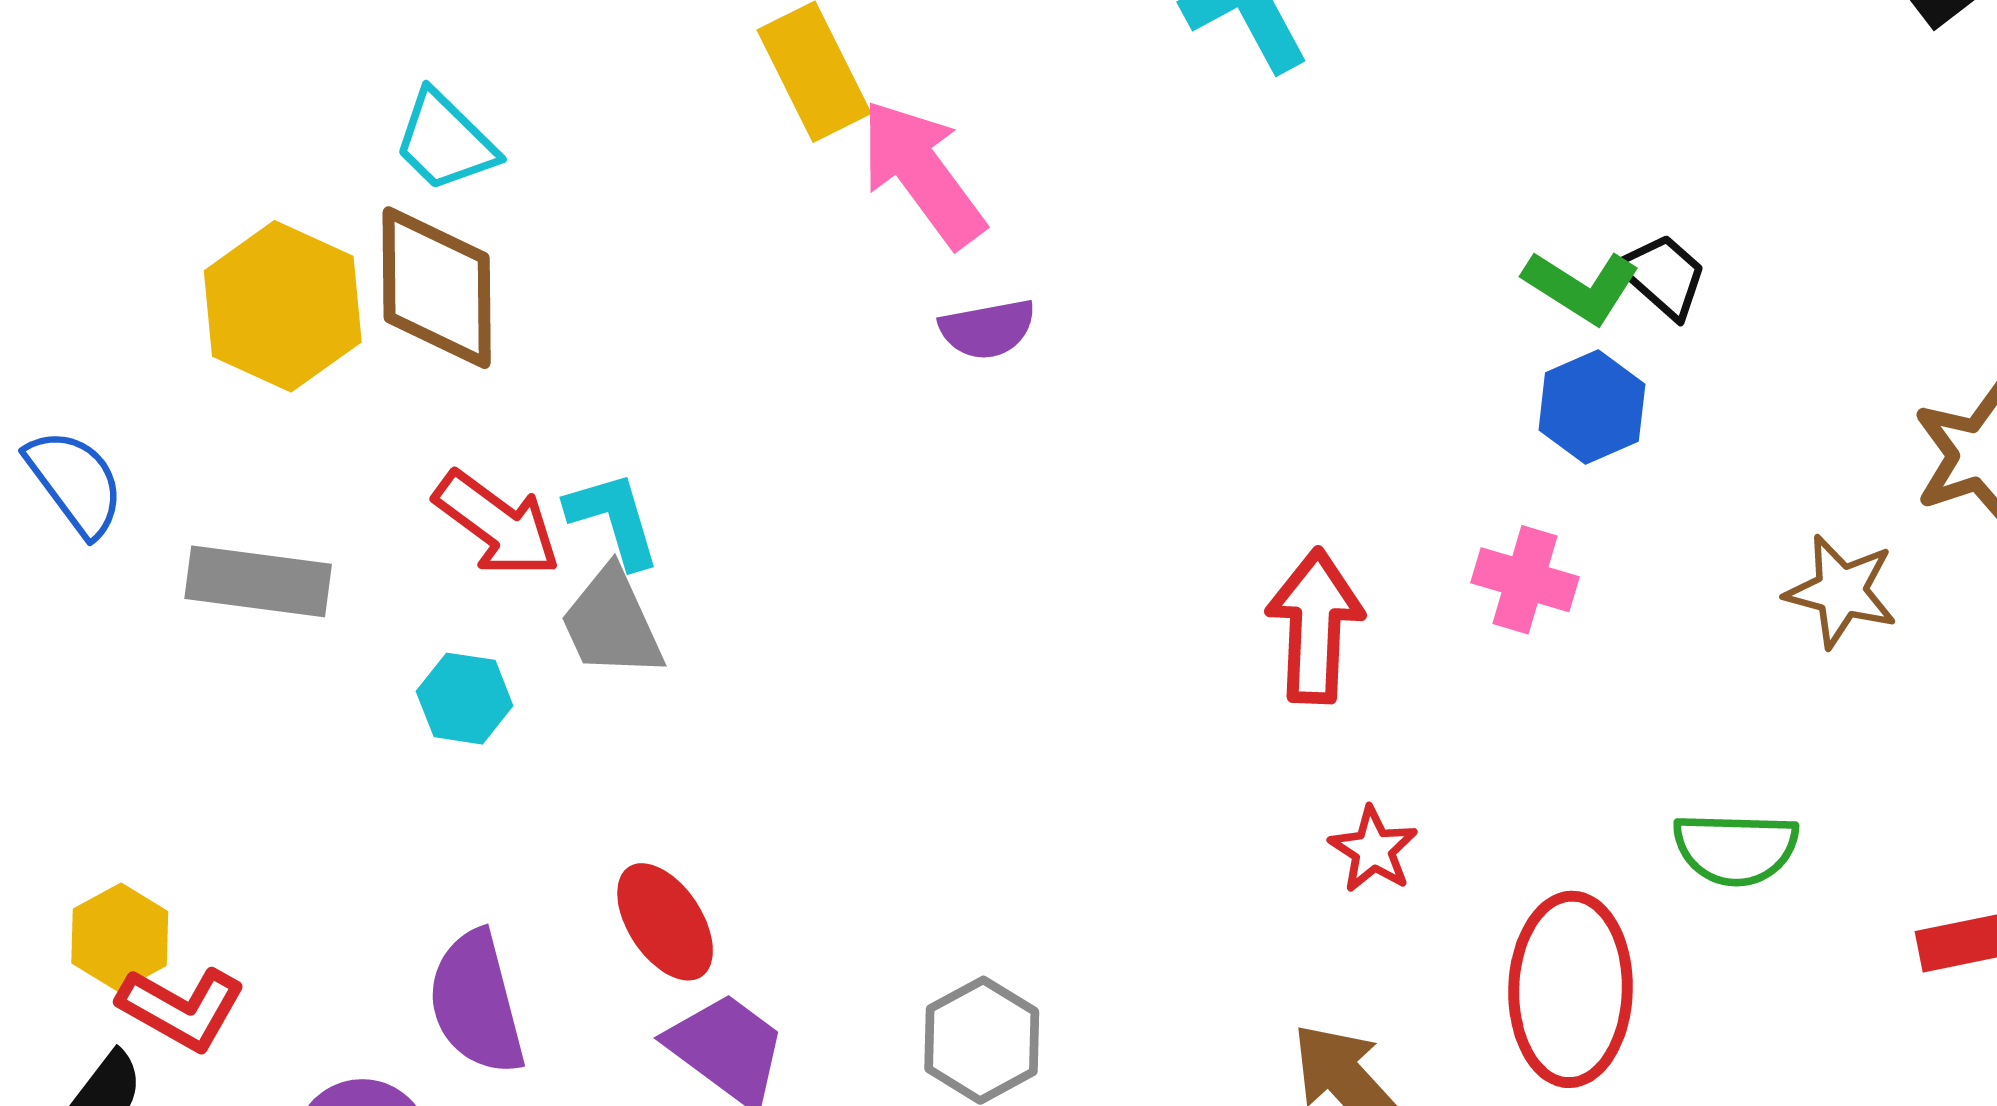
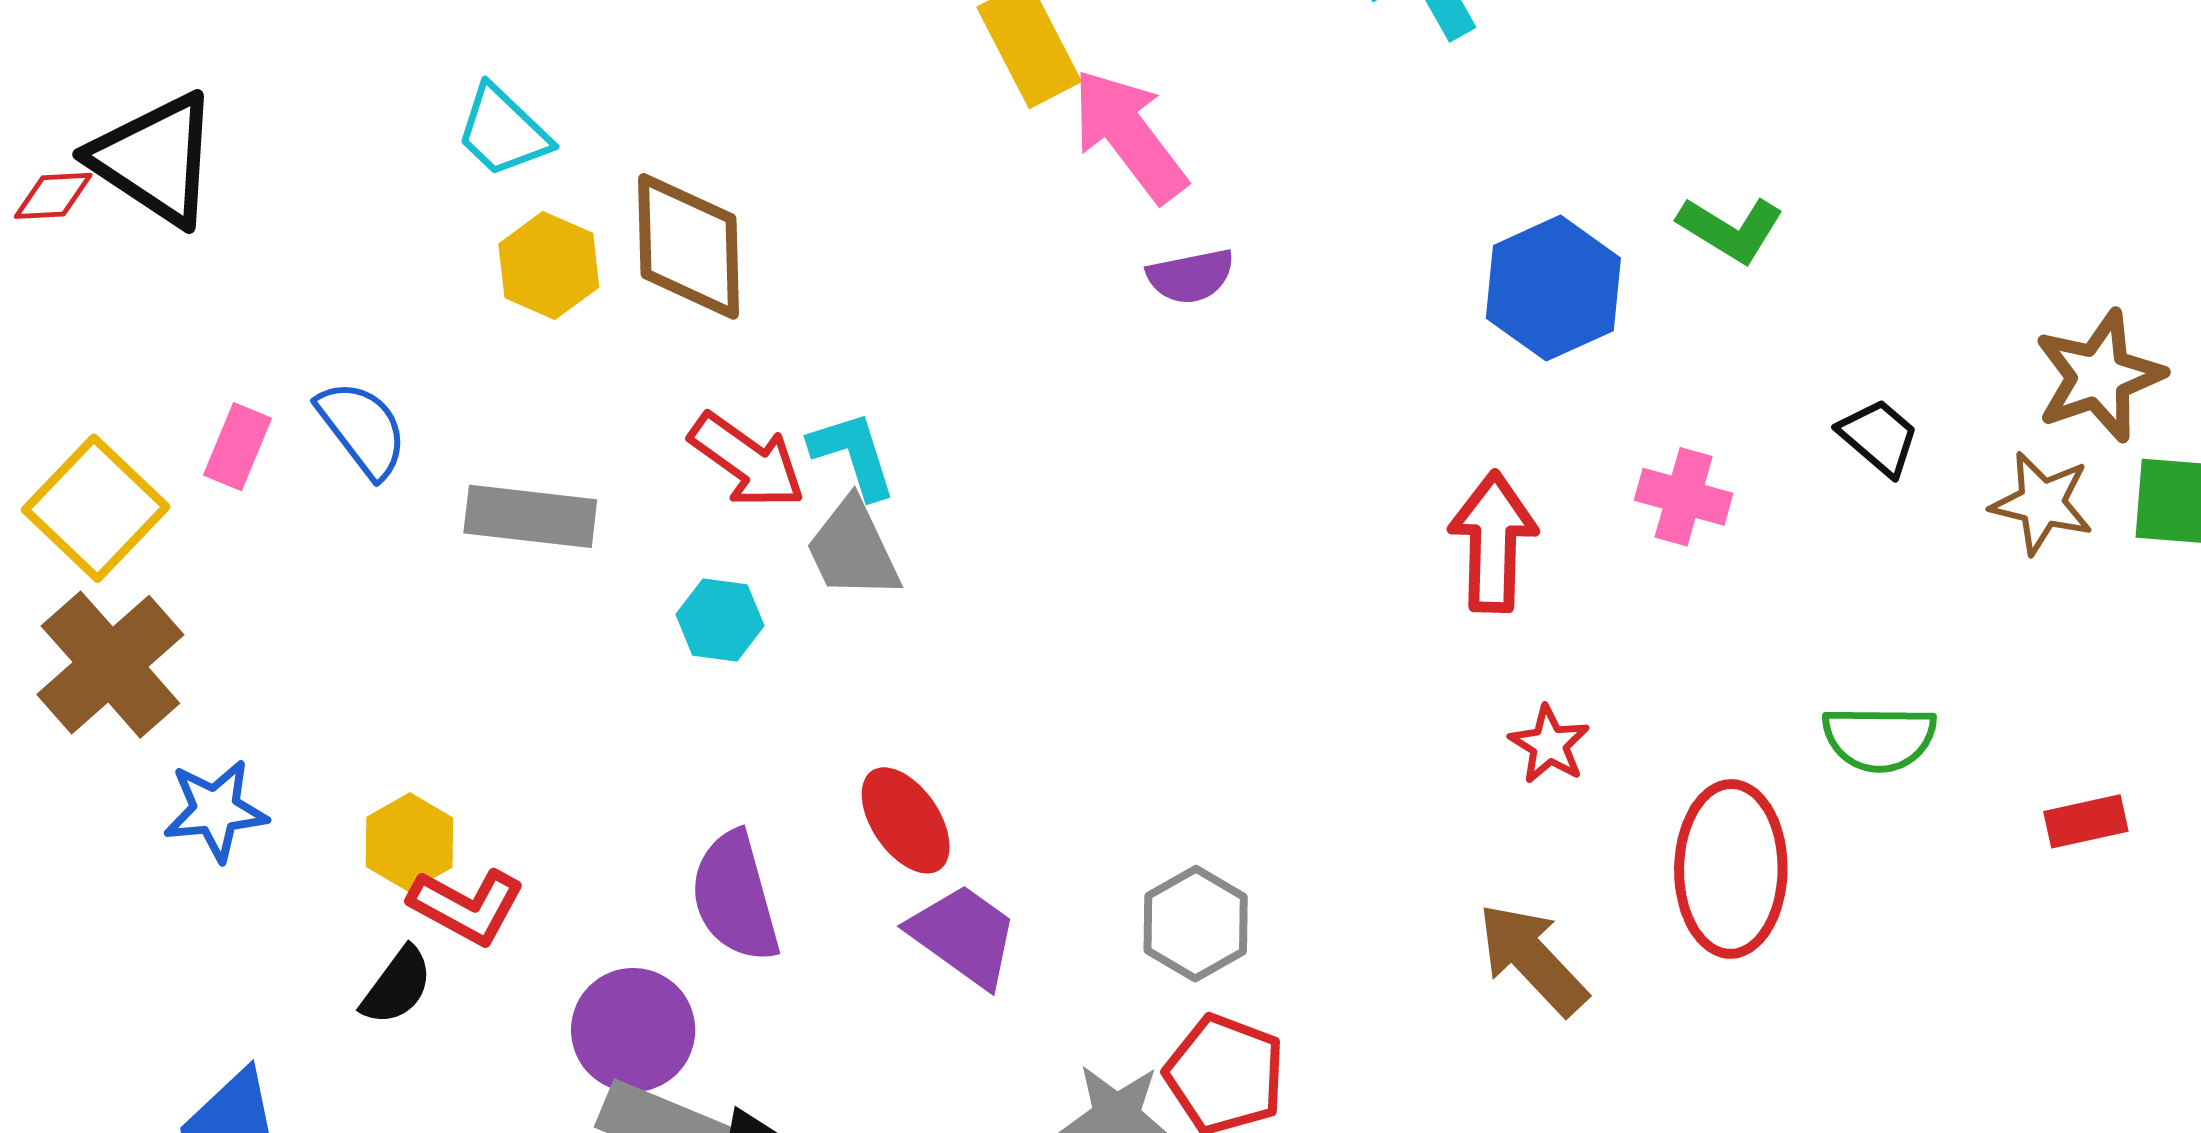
cyan trapezoid: (445, 141) -> (503, 131), moved
black trapezoid: (1663, 276) -> (1879, 437), moved
yellow hexagon: (283, 306) -> (549, 266), size x0.7
blue hexagon: (1592, 407) -> (1553, 288), moved, size x1.4
brown star: (1841, 591) -> (2042, 503), moved

